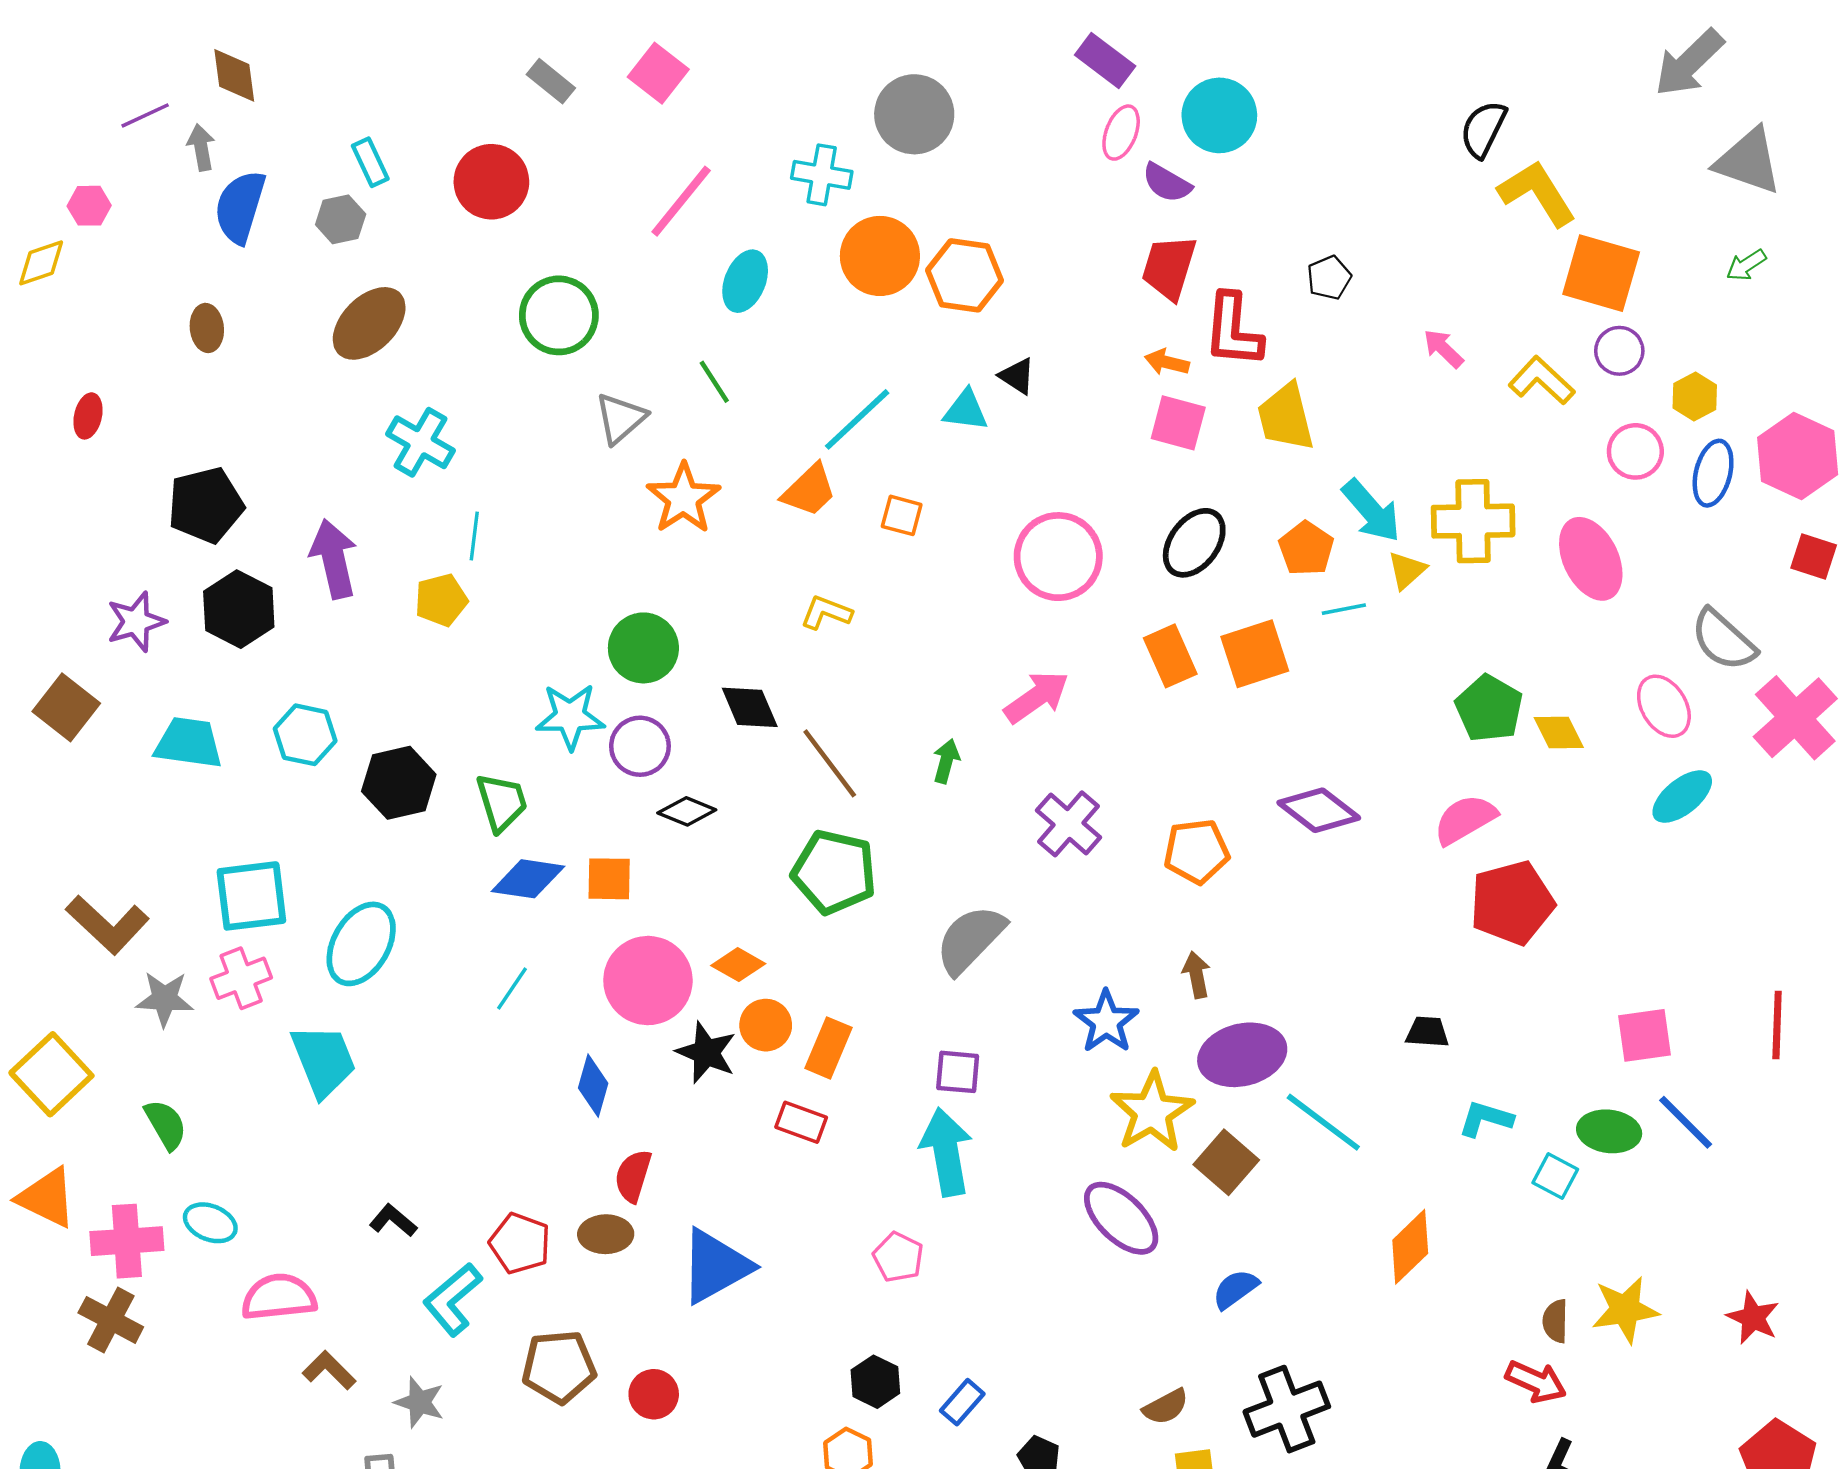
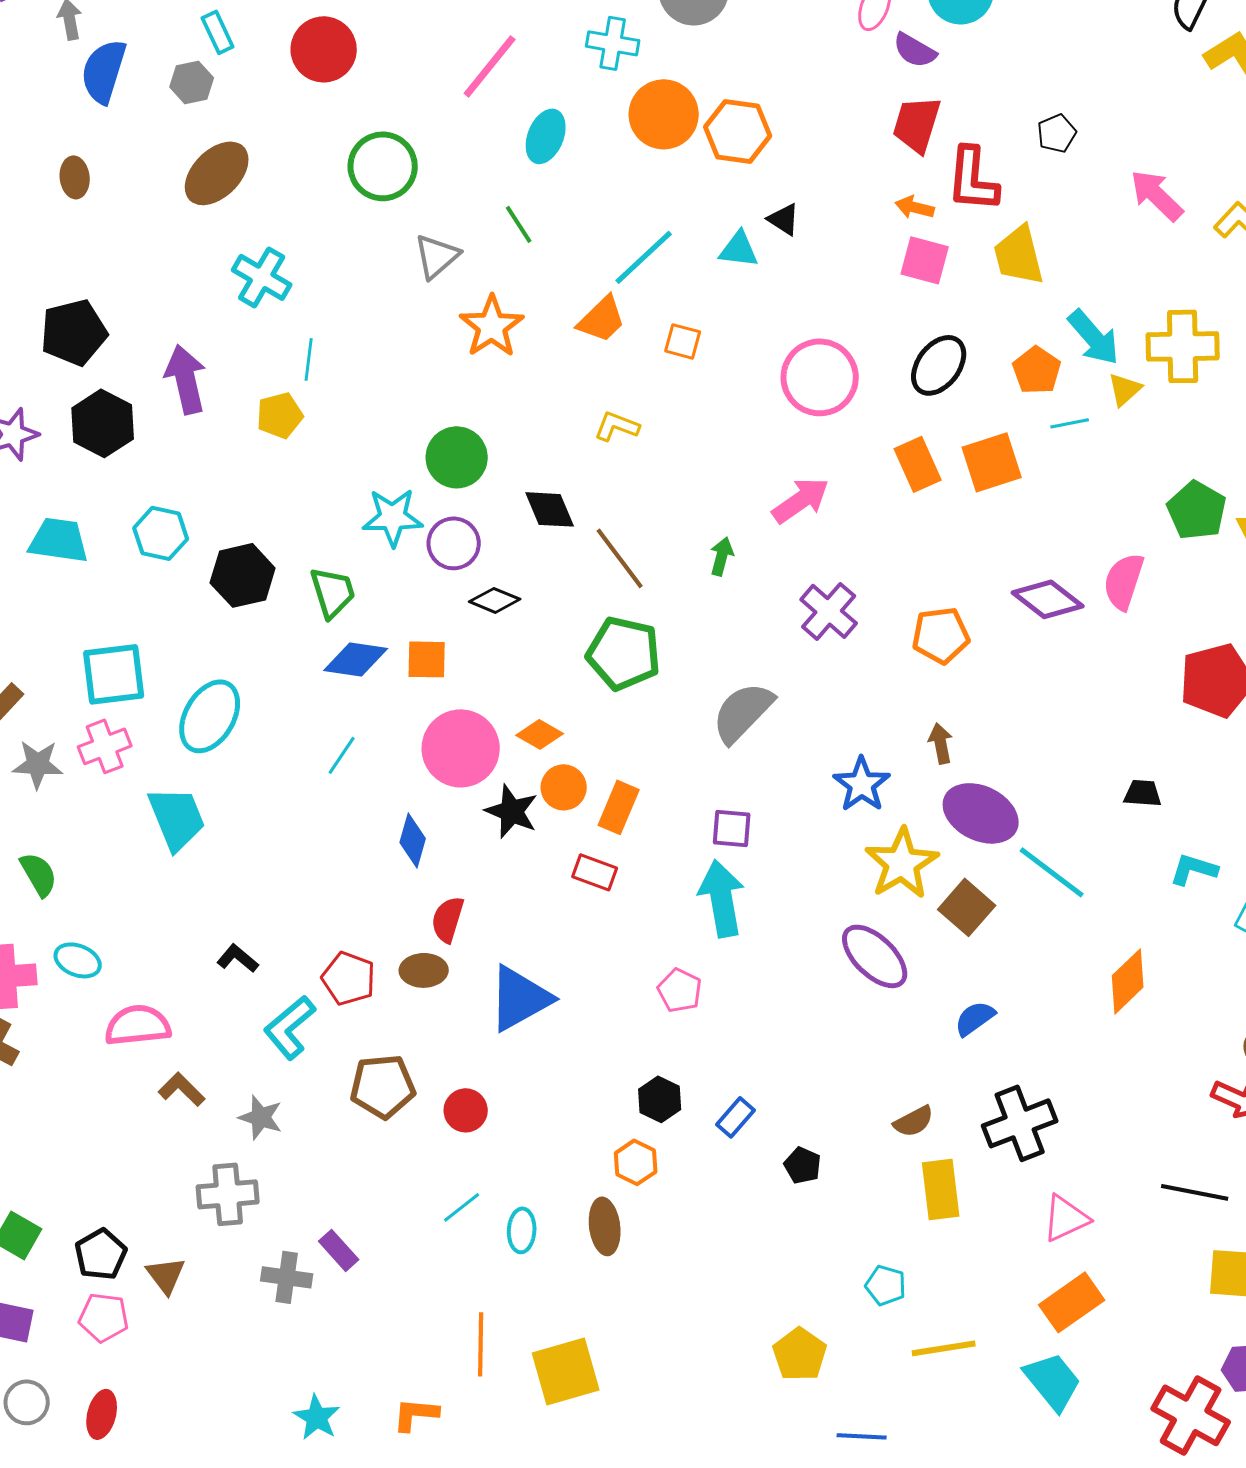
pink arrow: (1443, 349) -> (1157, 195), size x1.5
pink semicircle: (1465, 819) -> (1124, 581), moved, turned -42
purple ellipse: (1242, 1055) -> (981, 813), turned 40

